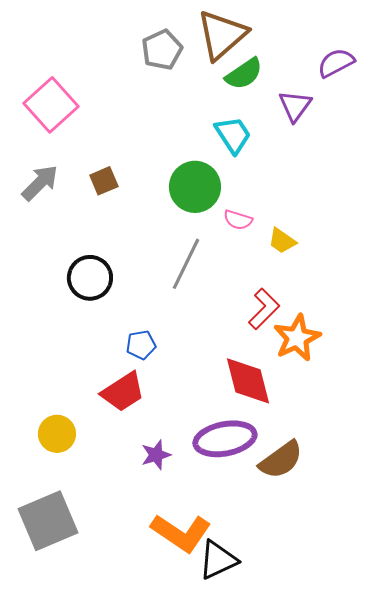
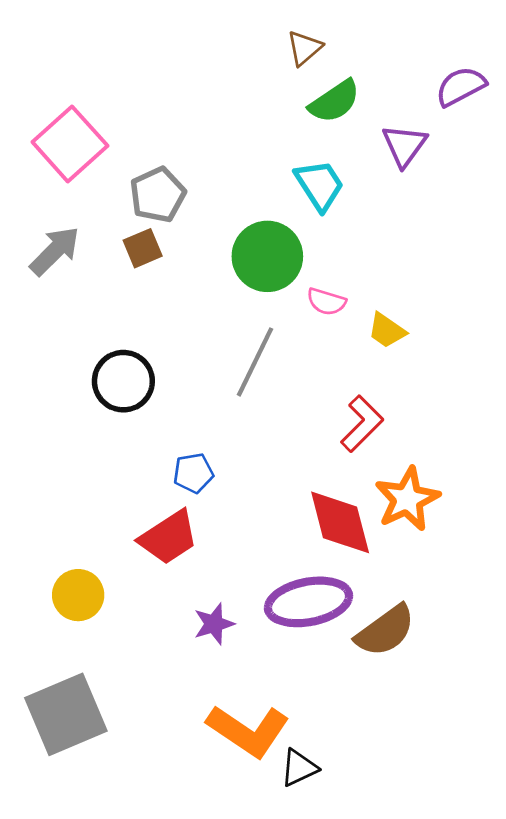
brown triangle: (222, 35) -> (304, 48), size x0.5
gray pentagon: (162, 50) -> (158, 195), moved
orange star: (297, 338) -> (407, 499), moved
black triangle: (218, 560) -> (299, 768), size x0.7

